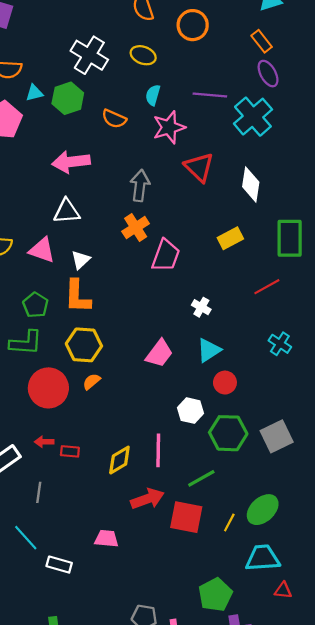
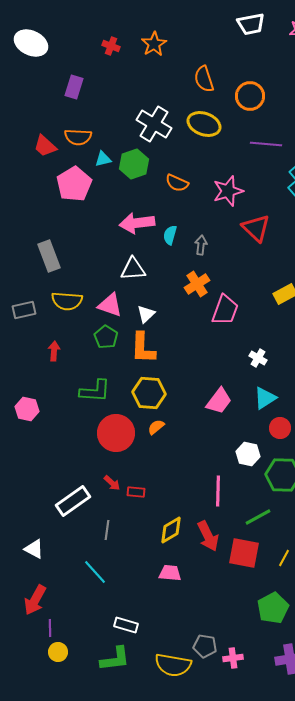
yellow ellipse: (143, 55) -> (204, 124), size x1.4
cyan semicircle: (153, 95) -> (170, 235), moved
purple line: (210, 95) -> (266, 144), moved
gray arrow: (140, 186) -> (201, 245), size x0.7
green pentagon: (35, 305) -> (106, 337), moved
red arrow: (44, 442) -> (112, 483), turned -138
yellow diamond: (119, 460) -> (171, 530), moved
red arrow: (147, 499) -> (208, 536), turned 84
white rectangle: (59, 565) -> (126, 625), moved
green pentagon: (215, 595) -> (273, 608), moved

